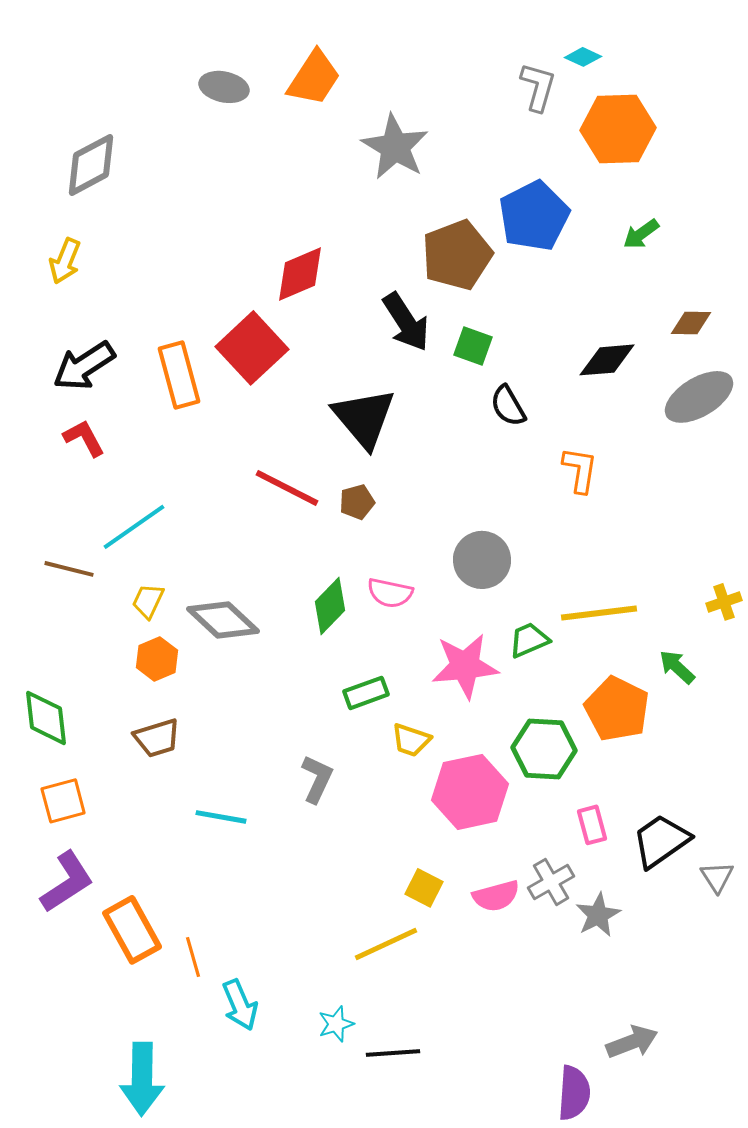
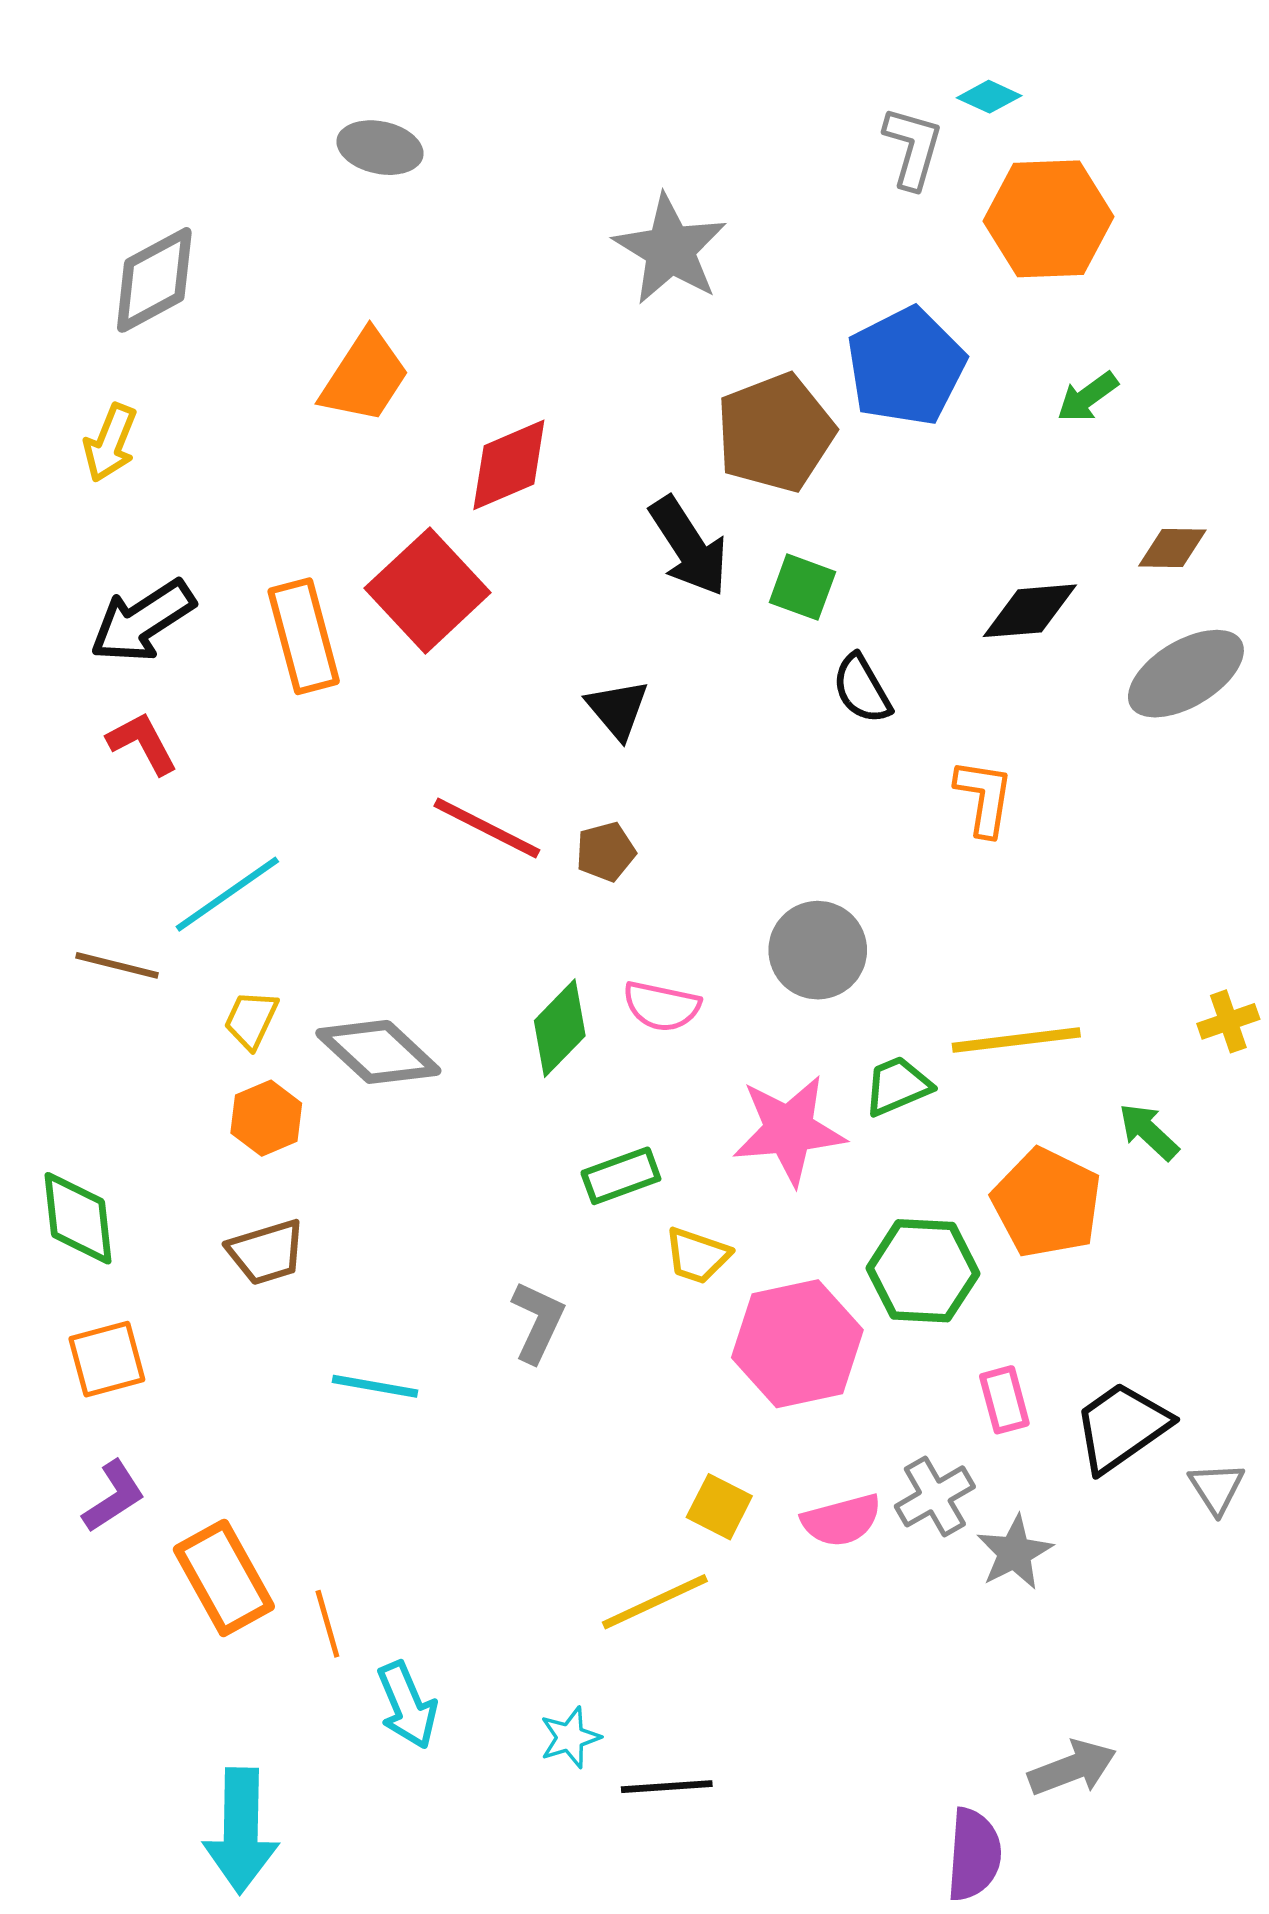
orange trapezoid: (314, 78) -> (365, 377), moved
black triangle: (364, 418) -> (618, 709), size x0.6
purple L-shape: (67, 882) -> (114, 1496), size x0.7

